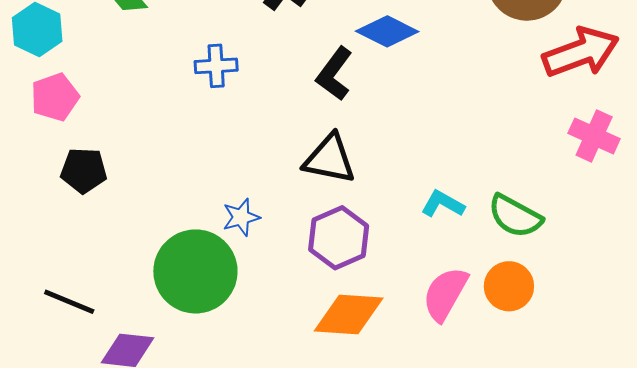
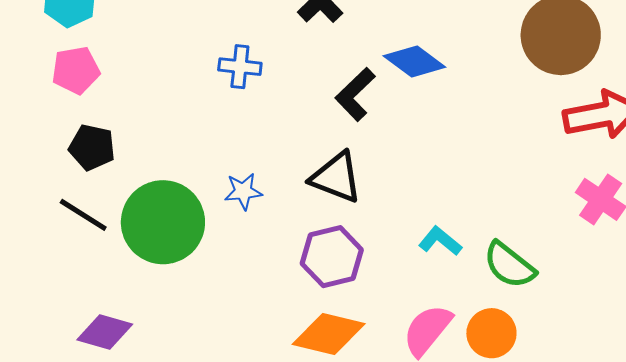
blue star: (241, 217) -> (243, 191), moved
green circle: (195, 271) -> (163, 222), moved
black line: (69, 302) -> (83, 215), moved

